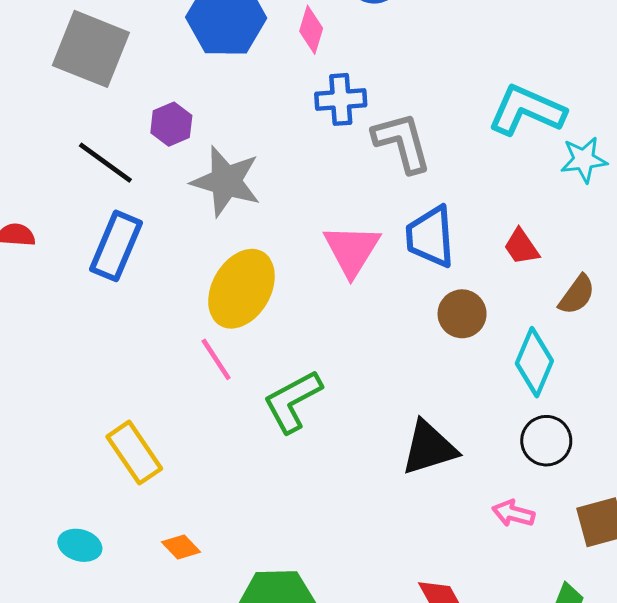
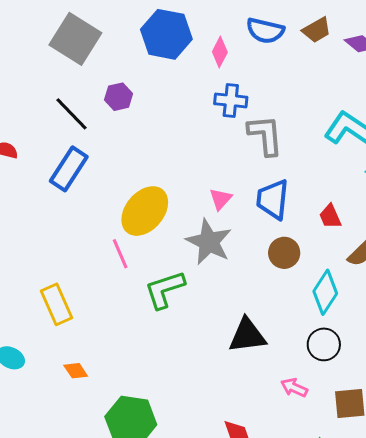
gray star: (226, 181) -> (209, 242), moved
pink triangle: (352, 250) -> (220, 199), size x0.6

